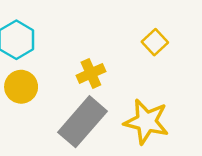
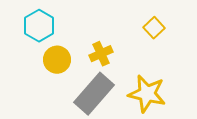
yellow circle: (21, 87) -> (57, 60), moved

